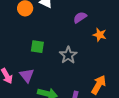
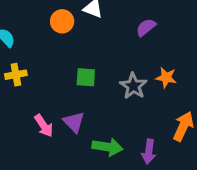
orange star: (100, 35) -> (166, 78), moved

